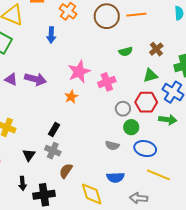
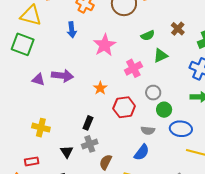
pink star: (79, 72) -> (105, 45), moved
green triangle: (150, 75) -> (161, 56), moved
red hexagon: (146, 102) -> (124, 107), moved
gray cross: (53, 151) -> (90, 144), turned -35
blue semicircle: (115, 177) -> (142, 152), moved, turned -42

